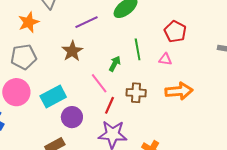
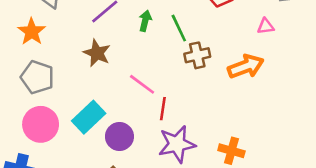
gray pentagon: (24, 57) -> (37, 77), turned -30
pink triangle: (165, 59) -> (266, 26), moved
green arrow: (115, 64) -> (145, 21), moved
brown cross: (136, 93) -> (197, 55), moved

